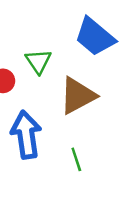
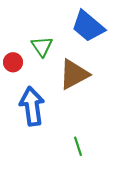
green line: (76, 159) -> (78, 146), moved

